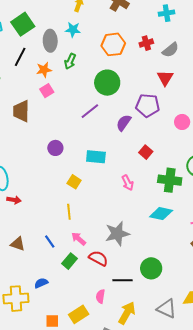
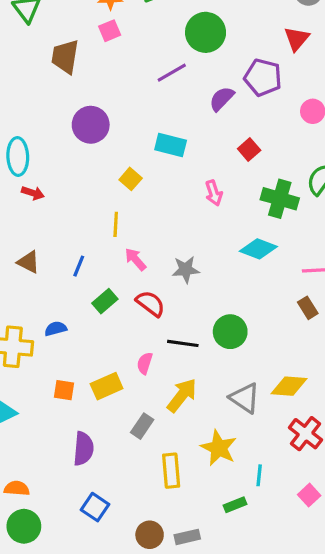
purple circle: (55, 148) -> (91, 125), moved, size x1.5
gray star: (117, 234) -> (186, 270), size x0.7
pink arrow: (79, 239) -> (136, 259), moved
blue line: (50, 242) -> (79, 266), turned 48

